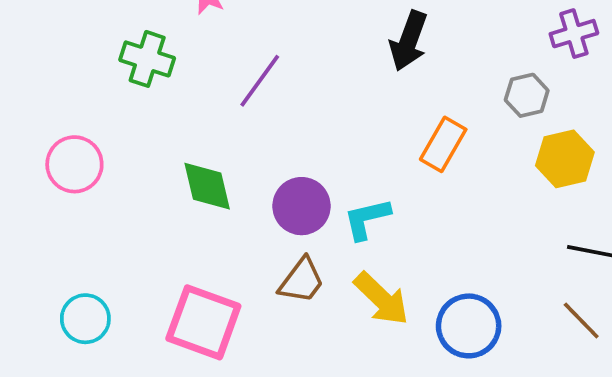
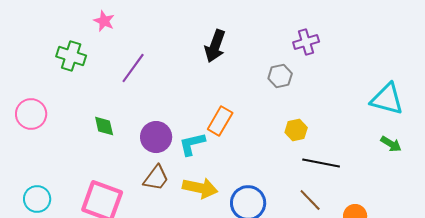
orange rectangle: (443, 144) -> (220, 121), moved
yellow hexagon: (565, 159) -> (296, 130), moved, size x0.7
green diamond: (207, 186) -> (104, 126), size x0.7
yellow arrow: (381, 299) -> (200, 188), turned -32

